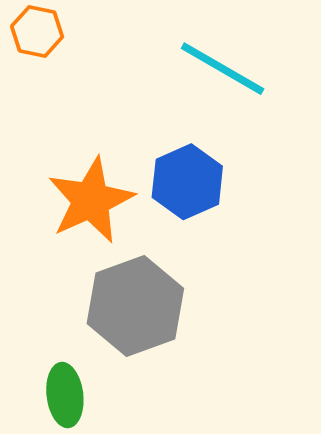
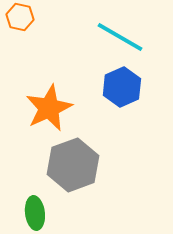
blue hexagon: (187, 182) -> (122, 87), moved

